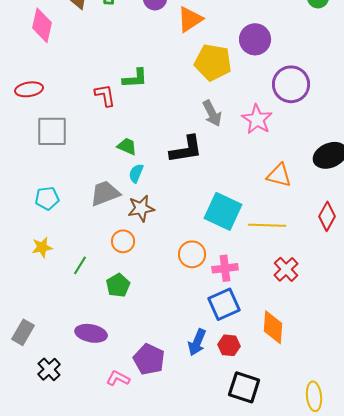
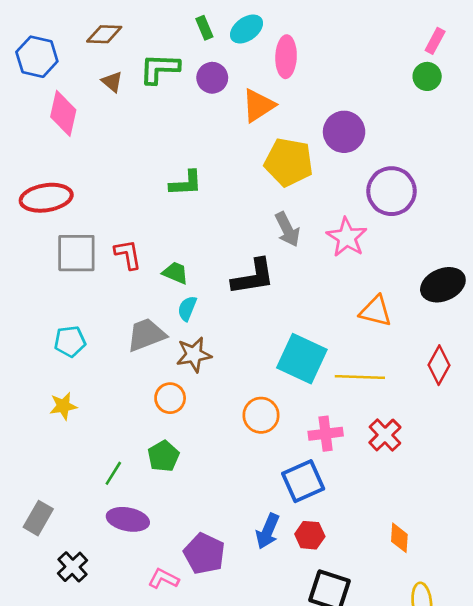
red ellipse: (29, 89) -> (46, 198), size x1.4
red L-shape: (105, 95) -> (128, 254), moved
green line: (80, 265) -> (113, 473), moved
pink cross: (225, 268) -> (326, 434), moved
orange diamond: (273, 327) -> (399, 538), moved, size x0.7

